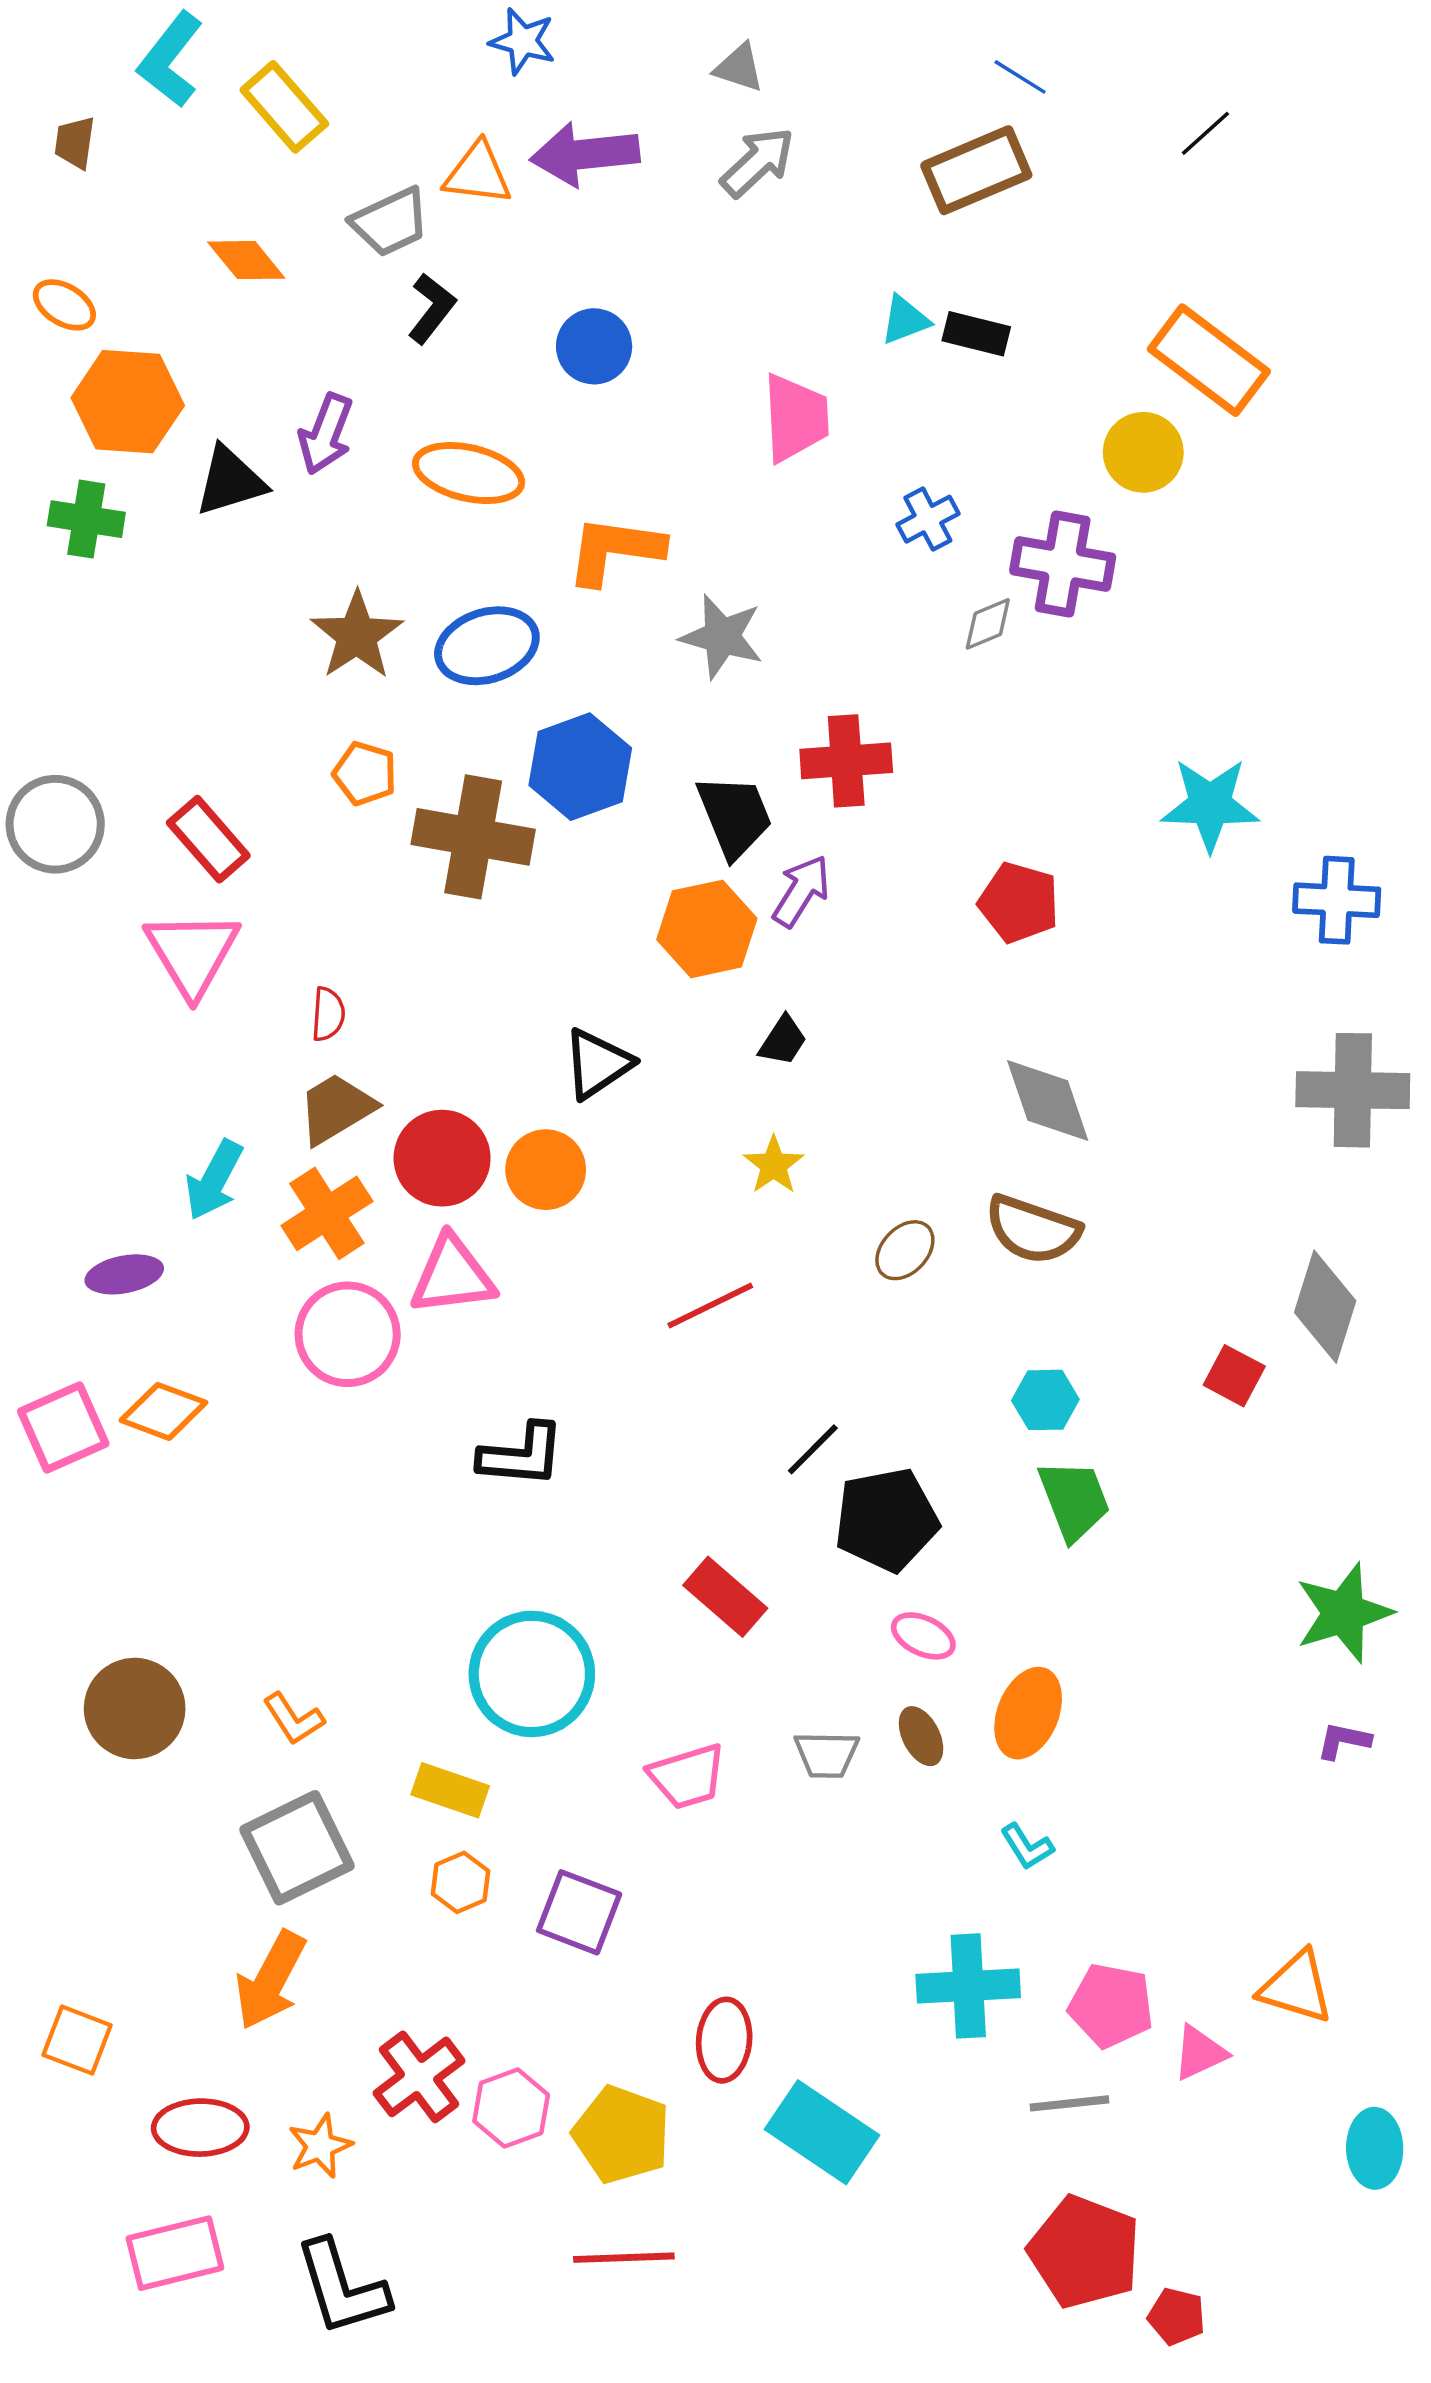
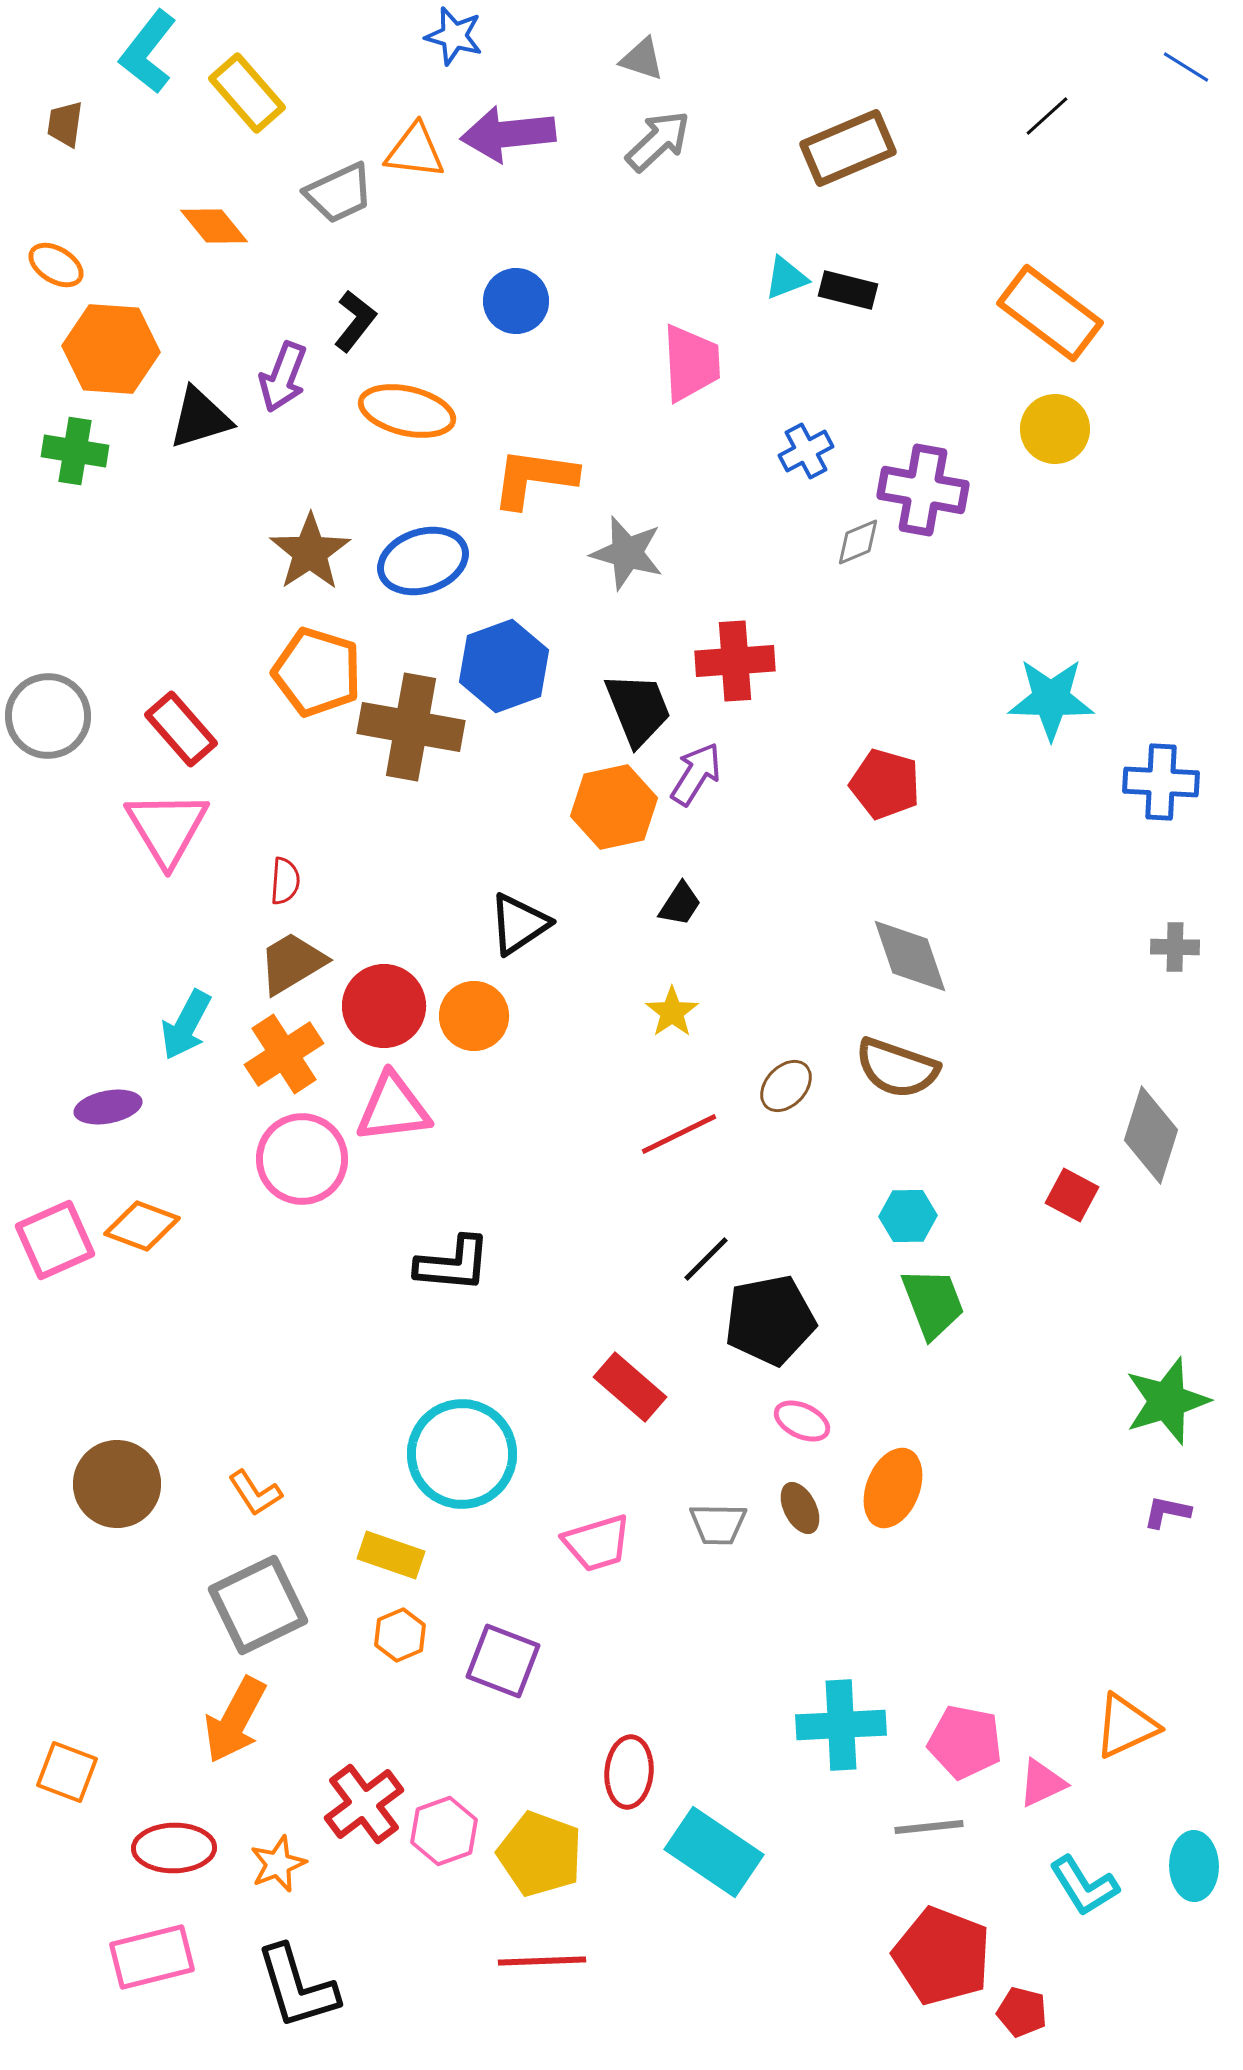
blue line: (1020, 77) -> (1186, 67), moved
black L-shape: (432, 308) -> (355, 321), moved
yellow circle: (1143, 452) -> (1055, 429), moved
orange pentagon: (365, 774) -> (317, 672), size x1.6
gray cross: (1353, 1090) -> (1175, 947), size x0.5
red line: (710, 1305) -> (679, 1134), moved
cyan L-shape: (1027, 1847) -> (1084, 1886), moved, size x1.5
orange triangle: (1296, 1987) -> (1126, 1726), turned -42

